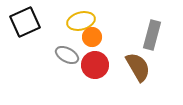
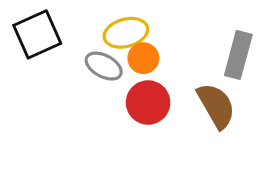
gray ellipse: (67, 55) -> (104, 66), moved

